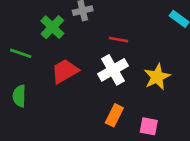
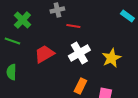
green cross: (52, 27) -> (22, 20), moved
red line: (118, 40) -> (73, 26), moved

